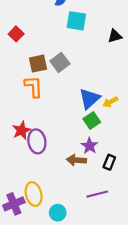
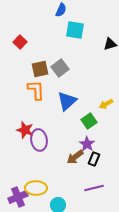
blue triangle: (90, 99) -> (67, 101), moved
red star: (22, 130) -> (25, 130), turned -30
brown arrow: (76, 160) -> (75, 157), turned -42
black rectangle: (109, 162) -> (94, 159), moved
yellow ellipse: (34, 194) -> (36, 188), turned -75

